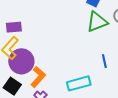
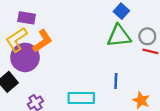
orange L-shape: (38, 77) -> (42, 41), moved

